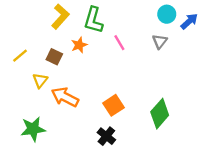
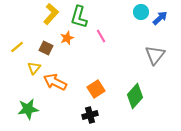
gray triangle: (160, 41) -> (155, 55), moved, size x1.5
black cross: (106, 136) -> (90, 115), turned 35

